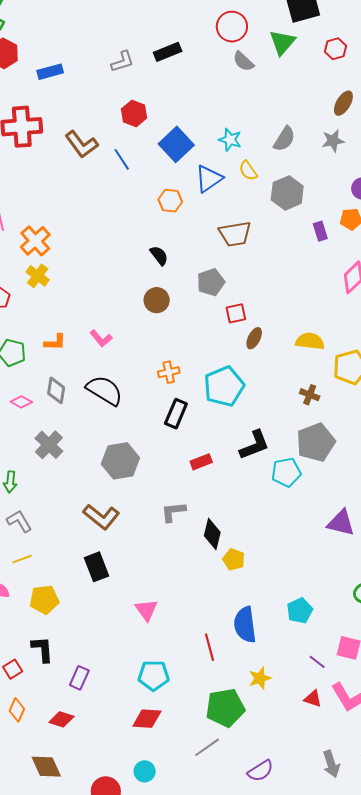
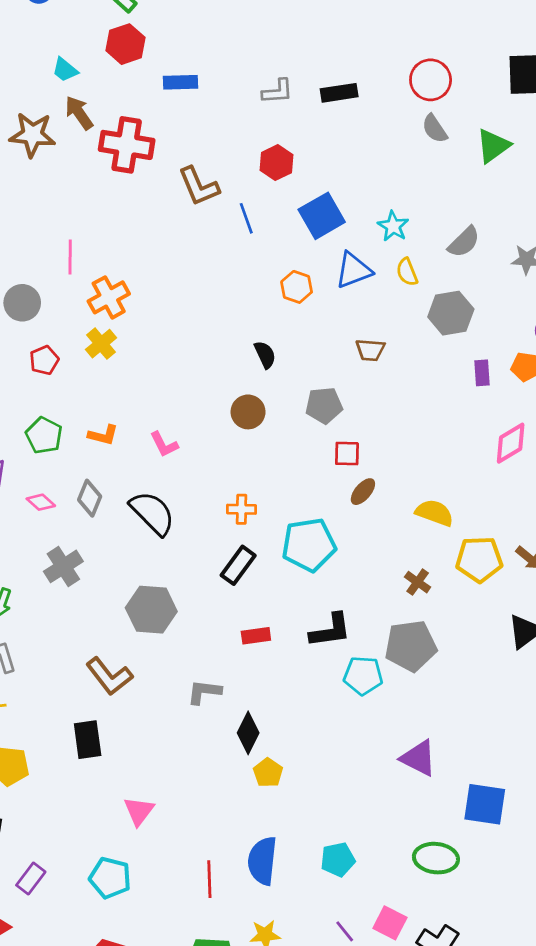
green triangle: (282, 42) -> (493, 146), moved
brown trapezoid: (235, 234) -> (370, 350), size x0.7
cyan pentagon: (154, 675) -> (110, 878), moved

